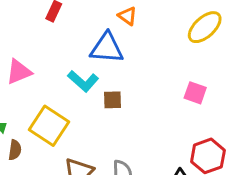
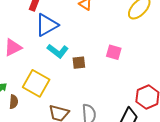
blue triangle: (107, 48) -> (47, 25), moved, turned -30
pink square: (195, 93) -> (114, 52), moved

